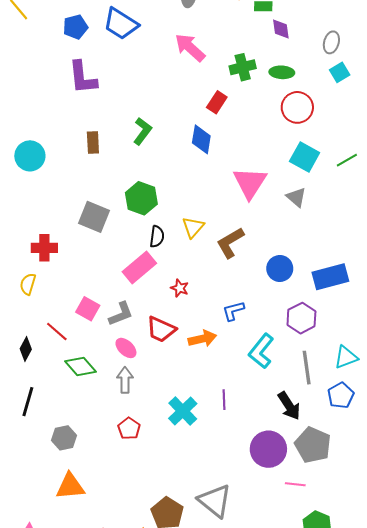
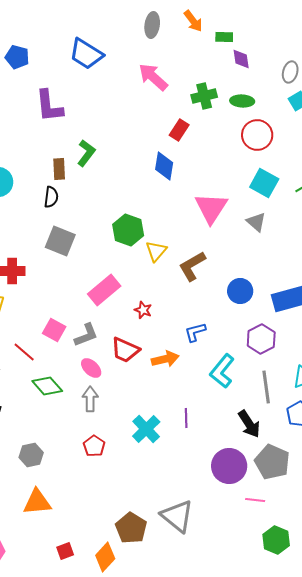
blue pentagon: (75, 27) -> (17, 57), moved, turned 30
green L-shape: (142, 131) -> (86, 153), moved
green hexagon: (141, 198) -> (128, 230), moved
black semicircle: (157, 236) -> (51, 197), moved

